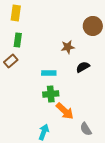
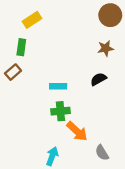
yellow rectangle: (16, 13) -> (32, 20), moved, turned 49
brown circle: (93, 26) -> (110, 15), moved
brown star: (68, 47) -> (106, 48), moved

